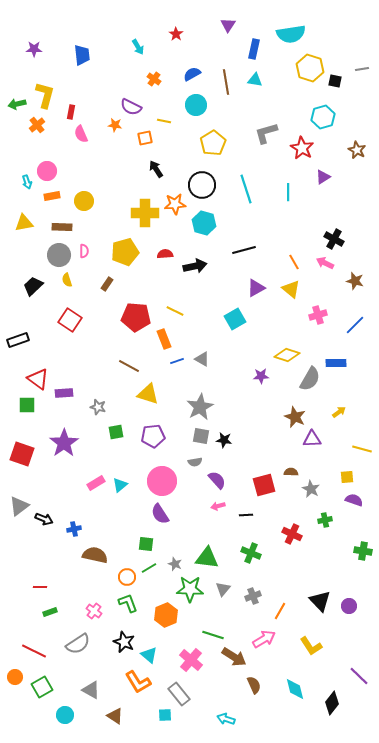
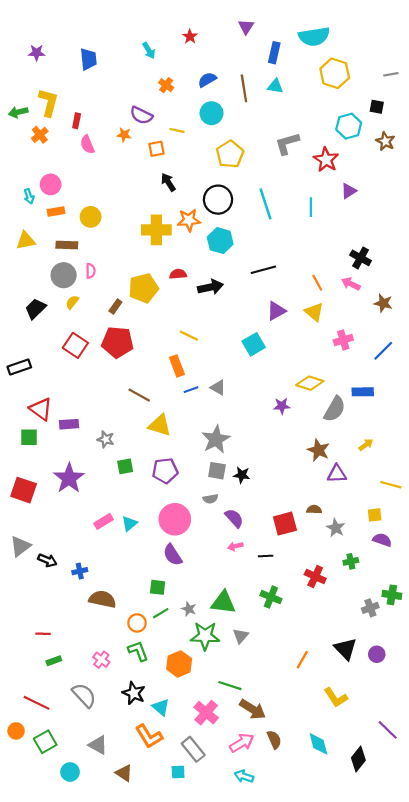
black square: (335, 81) -> (377, 107), moved
brown star: (357, 150) -> (385, 141), moved
yellow pentagon: (125, 252) -> (143, 288), moved
yellow semicircle: (67, 280) -> (72, 302), turned 56
red pentagon: (136, 317) -> (118, 342), moved
gray cross: (253, 596) -> (370, 608), moved
pink arrow: (264, 639) -> (242, 743), moved
gray semicircle: (78, 644) -> (84, 695), turned -100

